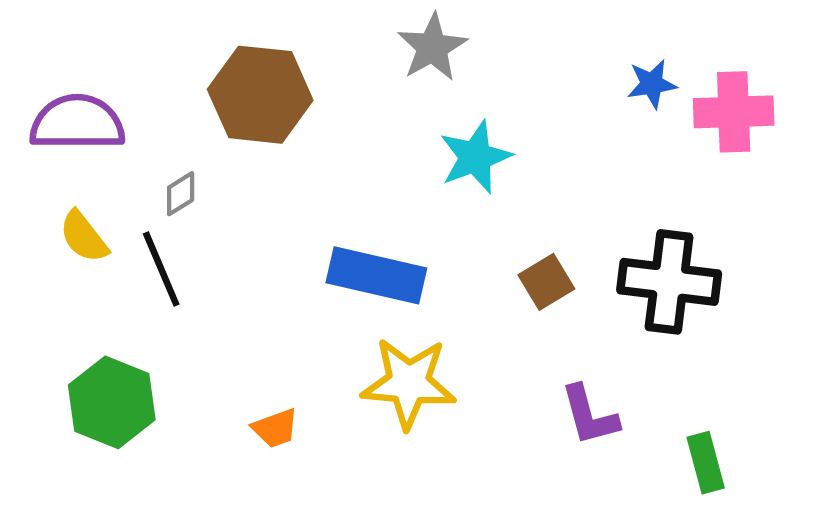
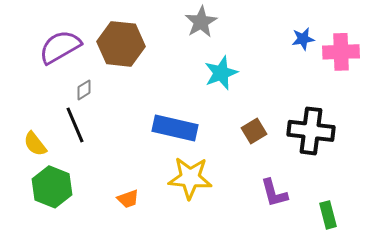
purple semicircle: (77, 123) -> (60, 47), moved, turned -30
yellow semicircle: (84, 237) -> (35, 144), moved

